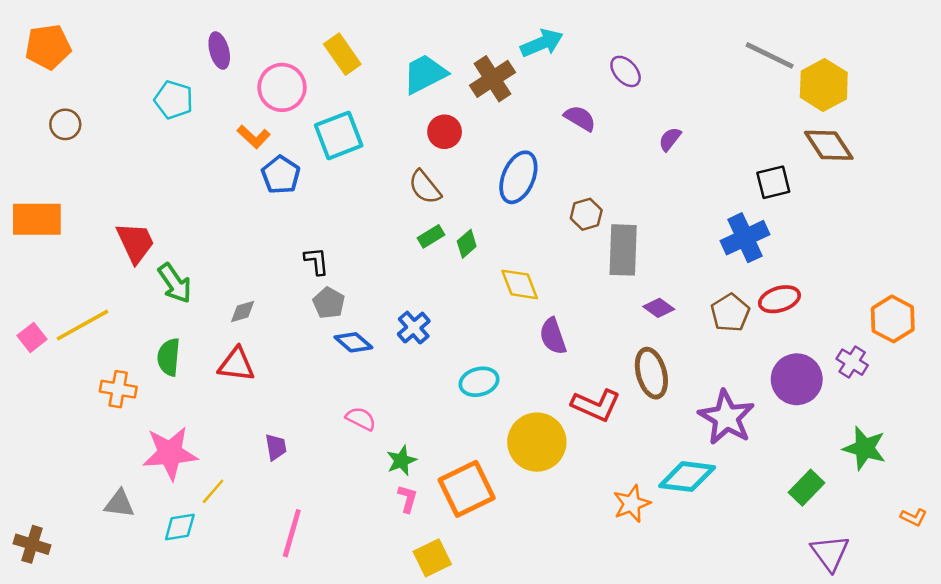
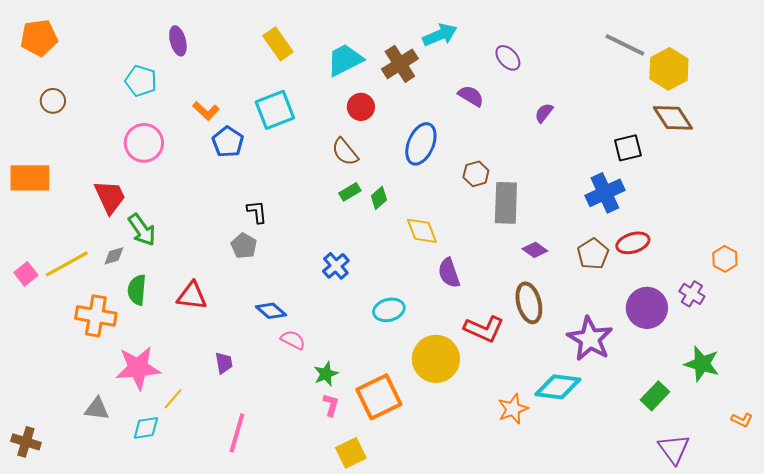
pink circle: (282, 87) -> (144, 143), moved
gray pentagon: (329, 303) -> (244, 246), moved
gray diamond: (243, 312) -> (114, 256), moved
orange hexagon: (893, 319) -> (725, 259), size x0.7
blue diamond: (353, 342) -> (271, 311), moved
orange cross: (118, 389) -> (96, 316), size x1.4

